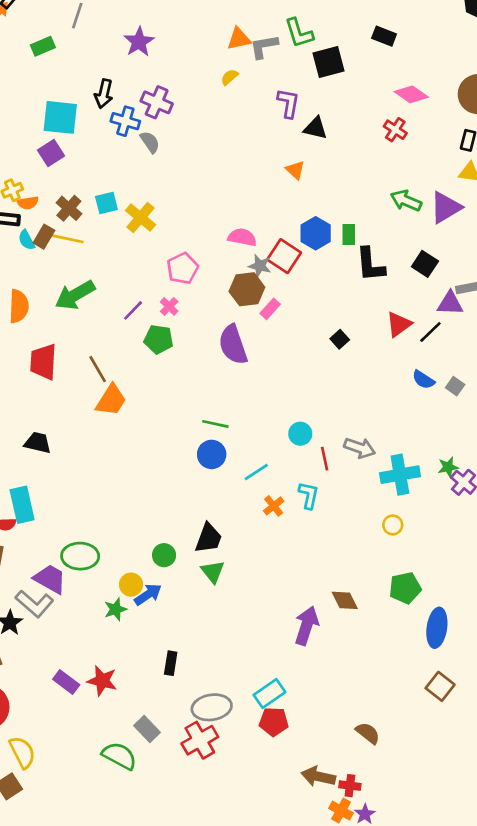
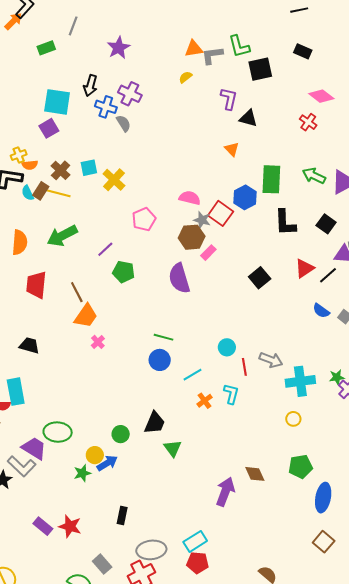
green rectangle: (349, 234) -> (271, 179), moved, size x1.8
pink cross: (169, 306) -> (98, 342), moved
black square: (340, 339) -> (260, 278), size x1.5
green triangle: (213, 572) -> (173, 448), moved

